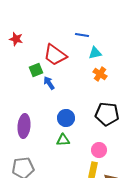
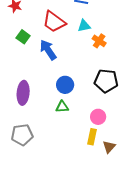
cyan triangle: (95, 53) -> (84, 26), moved
green square: (36, 70) -> (23, 37), moved, turned -32
blue arrow: (49, 83) -> (48, 50), size x1.5

